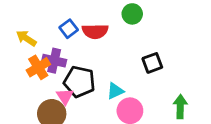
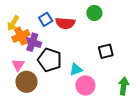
yellow arrow: (26, 38) -> (13, 23), turned -98
orange cross: (38, 67) -> (21, 36), moved
pink triangle: (65, 96) -> (18, 65), moved

